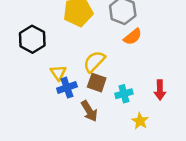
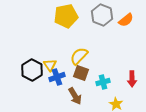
orange semicircle: (133, 37) -> (126, 20), moved
black hexagon: (32, 39) -> (32, 70), moved

